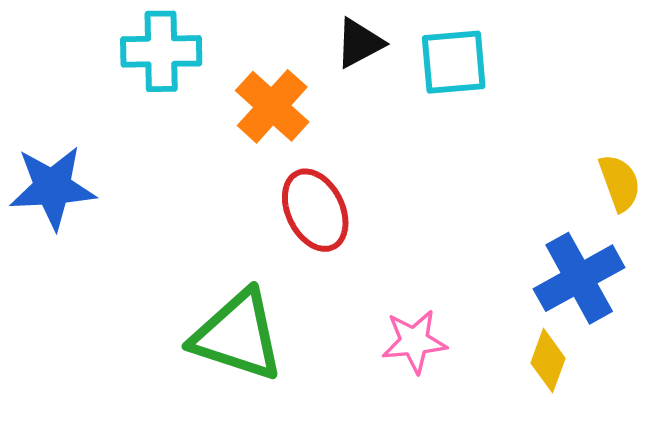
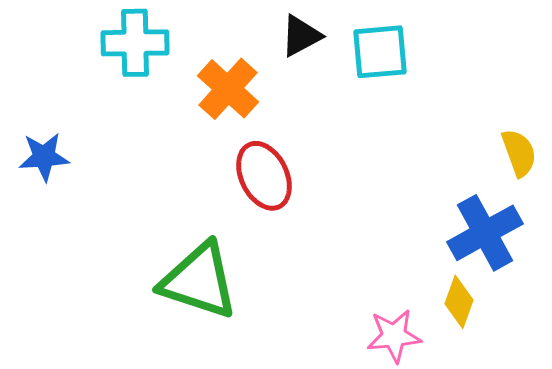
blue star: (52, 187) -> (44, 157), size x0.7
pink star: (414, 341) -> (394, 336), moved

